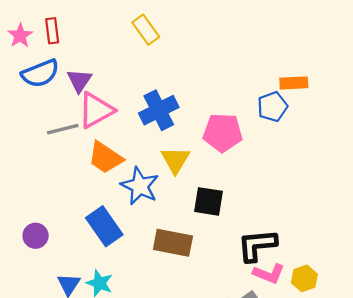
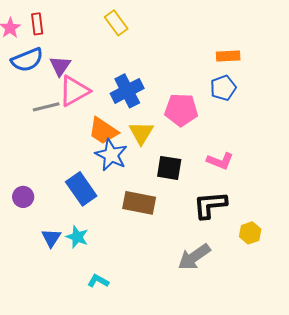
orange rectangle: (294, 83) -> (228, 56), moved
orange trapezoid: (105, 158) -> (103, 131), moved
pink L-shape: (269, 274) -> (220, 161), moved

